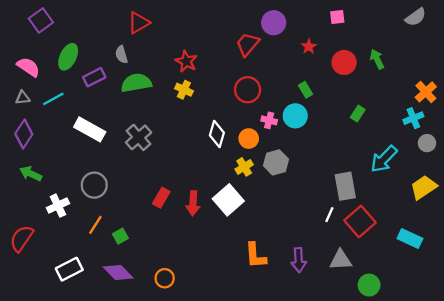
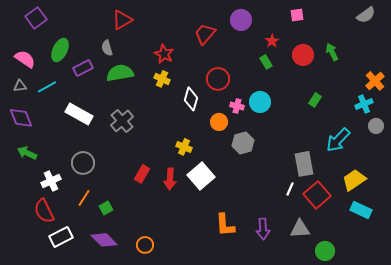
red trapezoid: (248, 44) -> (205, 34), moved
green rectangle: (305, 90) -> (266, 62), moved
purple diamond: (24, 134) -> (21, 118), turned -55
white diamond: (217, 134) -> (191, 99), moved
yellow cross: (244, 167) -> (184, 147), moved, turned -35
yellow trapezoid: (424, 187) -> (354, 180), moved
red semicircle: (22, 238) -> (44, 211), moved, turned -60

